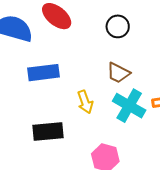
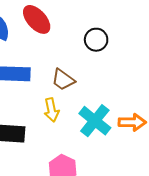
brown trapezoid: (118, 73) -> (63, 80), moved

